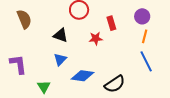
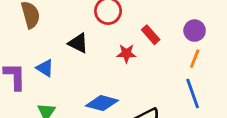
red rectangle: (111, 23) -> (151, 35), turned -32
blue triangle: (60, 59) -> (45, 68), moved, turned -48

